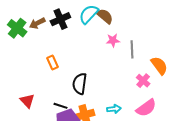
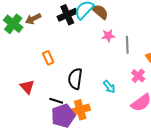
black cross: (60, 19) -> (67, 15), moved
red triangle: (27, 101) -> (27, 87), moved
cyan arrow: (114, 109) -> (109, 87), moved, turned 56

